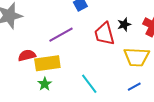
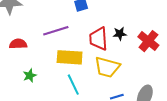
yellow trapezoid: (137, 57) -> (107, 67), moved
yellow rectangle: (47, 63) -> (70, 57), moved

